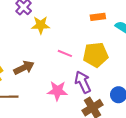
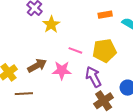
yellow star: (41, 25) -> (51, 24), turned -30
pink star: (57, 91) -> (62, 70), moved

